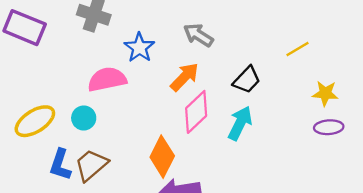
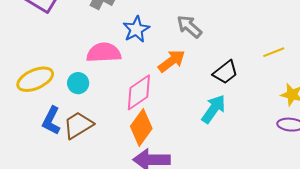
pink diamond: (196, 112) -> (139, 92), moved

